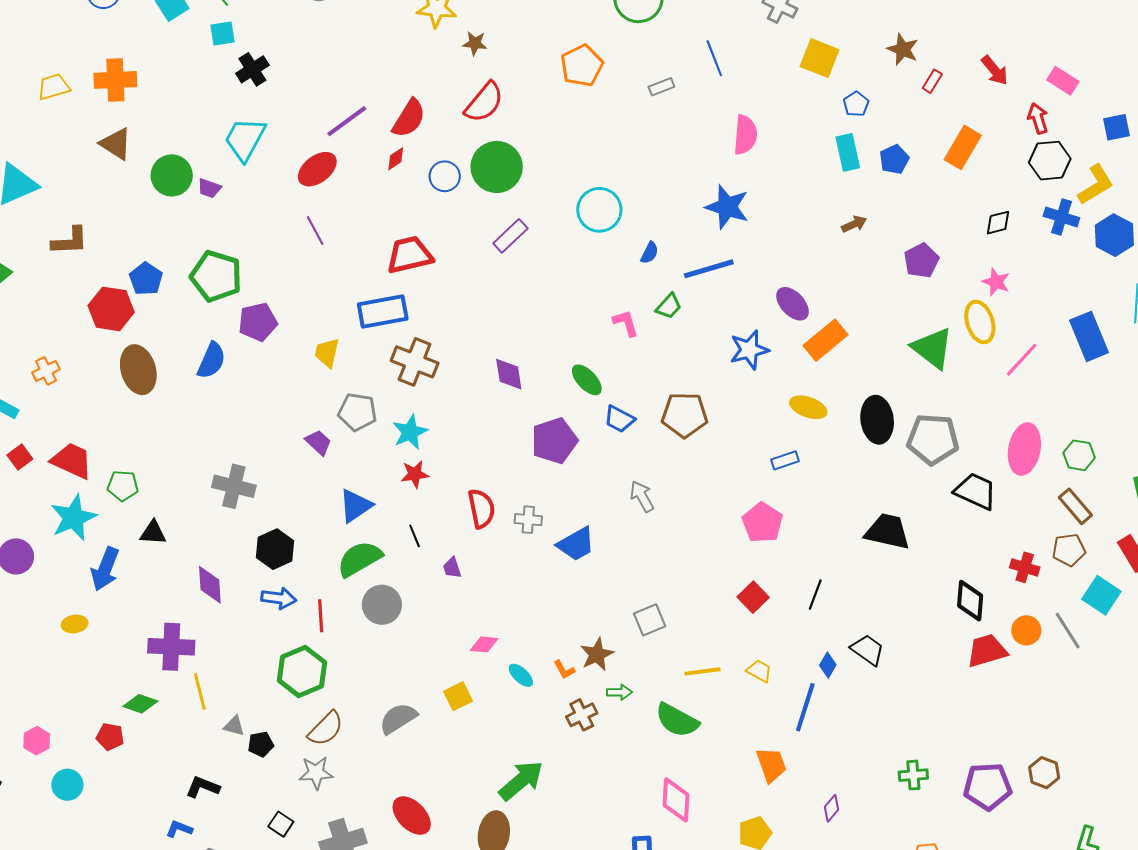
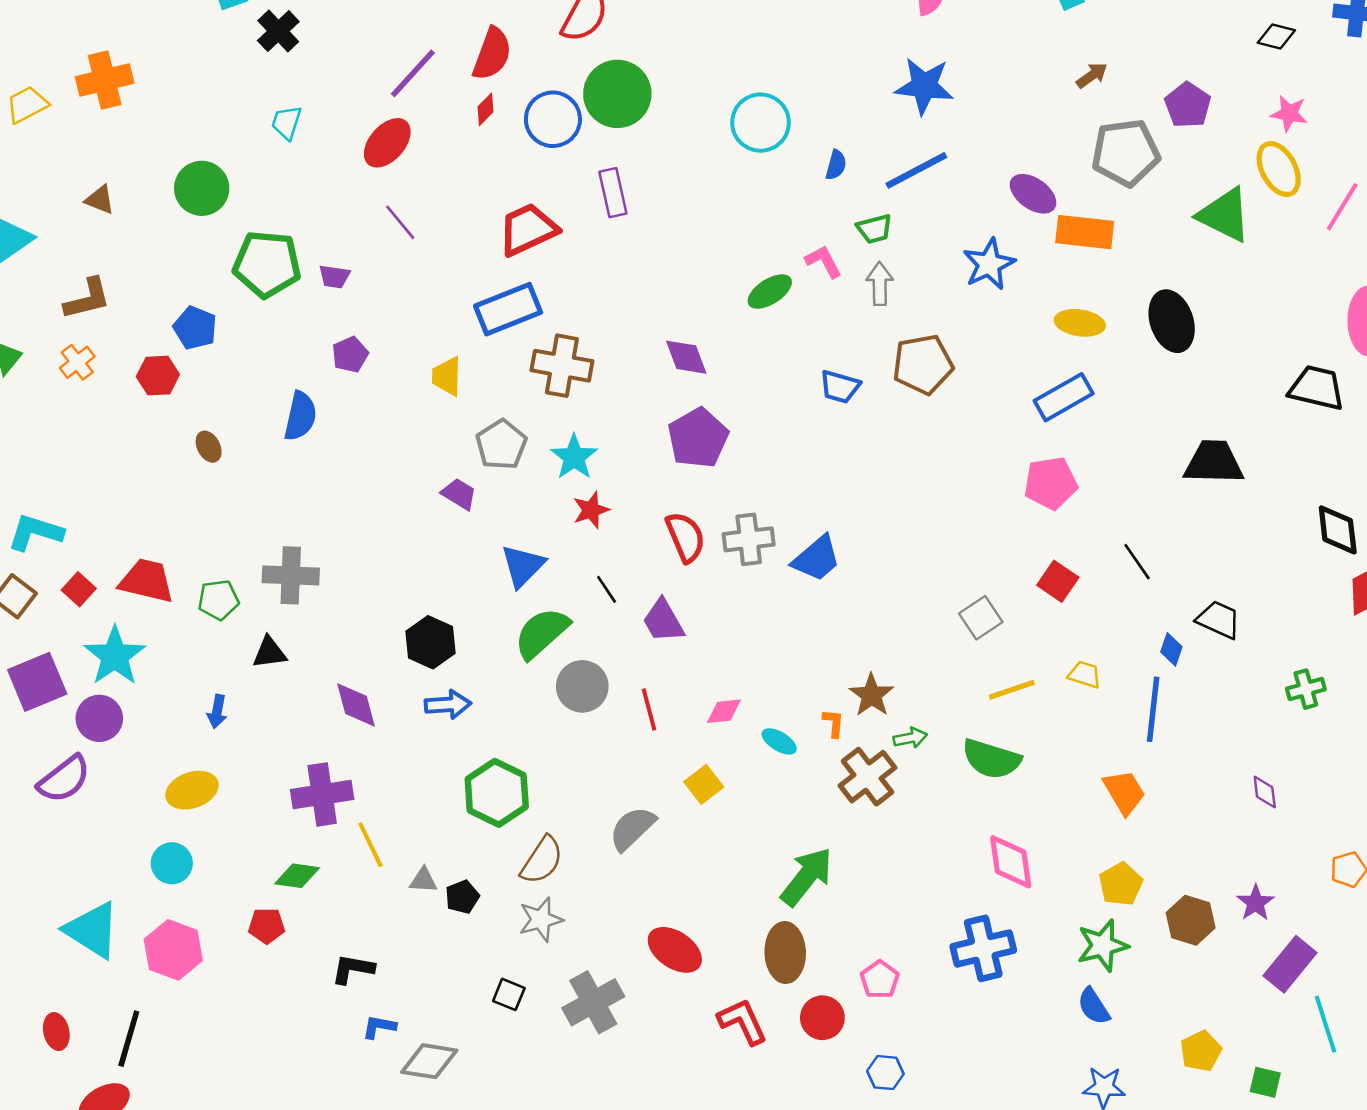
cyan trapezoid: (245, 139) -> (287, 123), size x0.6
brown triangle: (116, 144) -> (100, 200), moved, size x0.7
blue circle: (445, 176) -> (553, 119), size x1.4
purple trapezoid: (209, 188) -> (334, 277), moved
black diamond: (998, 223) -> (1276, 37), turned 40
purple rectangle: (510, 236) -> (613, 193), moved, turned -48
green pentagon: (216, 276) -> (267, 264), moved
green trapezoid: (669, 306) -> (874, 229), turned 44
red hexagon: (111, 309) -> (158, 376), size x0.7
purple pentagon: (258, 322) -> (350, 355), size x0.7
orange rectangle: (825, 340) -> (1085, 232), turned 57
brown ellipse: (138, 370) -> (209, 447), size x0.5
orange cross: (46, 371) -> (77, 362), moved
green ellipse: (587, 380) -> (770, 292), moved, turned -68
gray pentagon: (357, 412) -> (501, 445), turned -30
gray pentagon: (933, 439) -> (1126, 153), moved
purple pentagon: (554, 441) -> (698, 438), moved
blue rectangle: (785, 460) -> (1064, 397), size x1.6
gray cross: (234, 486) -> (291, 575), moved
gray arrow: (642, 496) -> (880, 284), moved, turned 40
cyan star: (73, 518) -> (115, 656), moved
gray cross: (528, 520) -> (749, 539), size x1.4
pink pentagon: (762, 523) -> (1051, 483), turned -30
purple trapezoid: (452, 568) -> (663, 621), size x1.6
blue arrow: (105, 569) -> (217, 711), size x0.6
black line: (815, 594) -> (1137, 562), turned -44
red line: (321, 616) -> (649, 709), moved
gray square: (650, 620) -> (981, 618), moved
yellow ellipse: (75, 624) -> (192, 790), size x1.5
orange L-shape: (564, 670) -> (833, 723), turned -135
brown cross: (582, 715) -> (867, 777), size x1.4
pink hexagon: (37, 741) -> (173, 950), size x1.6
green cross: (913, 775) -> (1306, 689), moved
cyan circle: (67, 785) -> (172, 863), moved
black L-shape: (203, 787) -> (353, 969), moved
purple diamond: (831, 808) -> (1265, 792), moved, turned -36

